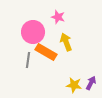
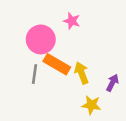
yellow arrow: (66, 42) -> (82, 73), moved
purple arrow: (91, 83) -> (112, 83), moved

